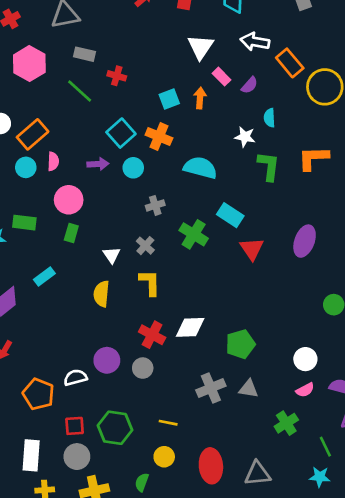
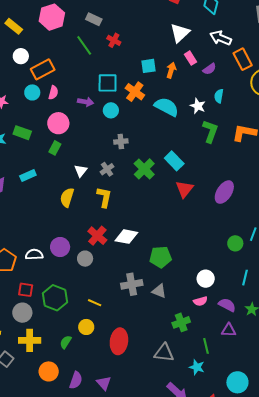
cyan square: (121, 133) -> (108, 83), turned 30
cyan semicircle: (200, 168) -> (166, 107), moved
gray triangle: (258, 474) -> (164, 353), moved

